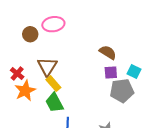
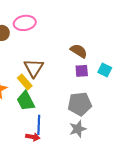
brown triangle: (47, 66) -> (34, 68), moved
gray pentagon: (122, 91) -> (80, 104), moved

